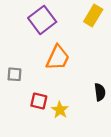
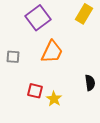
gray square: (14, 74) -> (13, 57), moved

